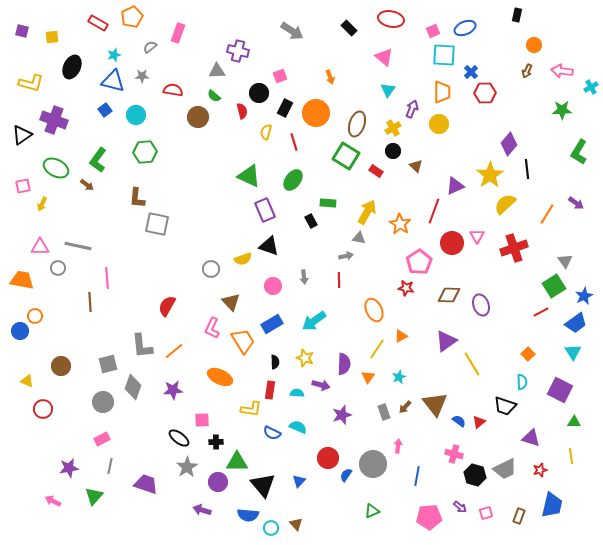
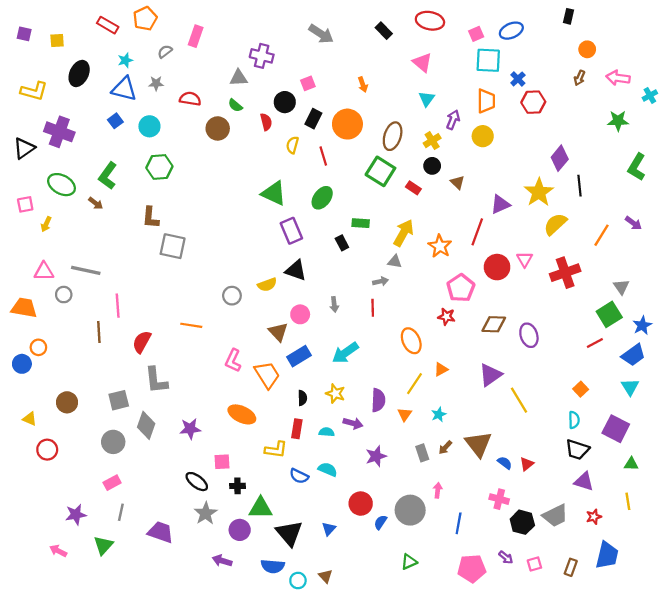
brown triangle: (231, 302) -> (278, 332), moved
red semicircle: (167, 306) -> (142, 342), moved
orange line: (174, 351) -> (191, 325), moved, turned 48
black trapezoid: (505, 406) -> (577, 450), moved

